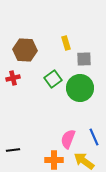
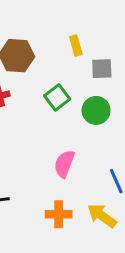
green circle: (80, 88) -> (96, 110), size x0.7
pink semicircle: (68, 139) -> (64, 164), moved

